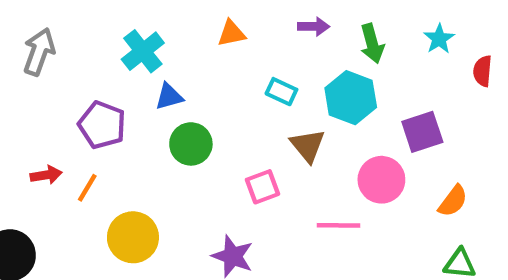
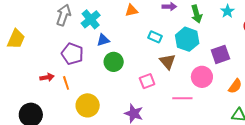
gray arrow: (39, 52) -> (64, 15), moved
orange line: (87, 188) -> (66, 83), turned -48

